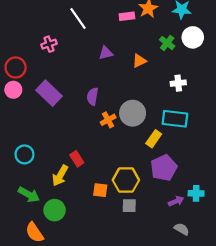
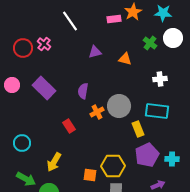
pink cross: (49, 44) -> (44, 44), turned -32
orange triangle: (139, 61) -> (125, 59), turned 40
red circle: (16, 67) -> (23, 48), moved
yellow rectangle: (154, 139) -> (138, 129), turned -56
red rectangle: (77, 159) -> (69, 126), moved
cyan cross: (196, 193) -> (172, 159), moved

